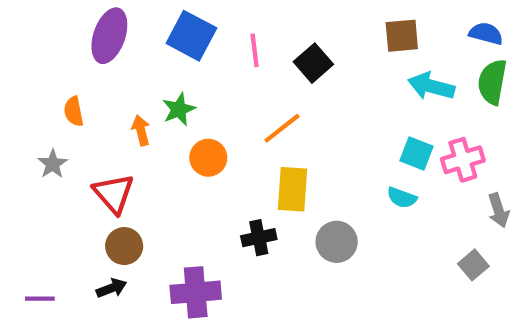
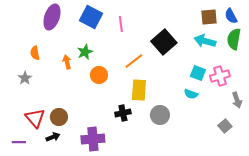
blue semicircle: (486, 34) -> (231, 16), turned -133
brown square: (402, 36) -> (209, 17), moved
black square: (313, 63) -> (164, 42), moved, size x1.4
red triangle: (114, 193) -> (35, 118), moved

